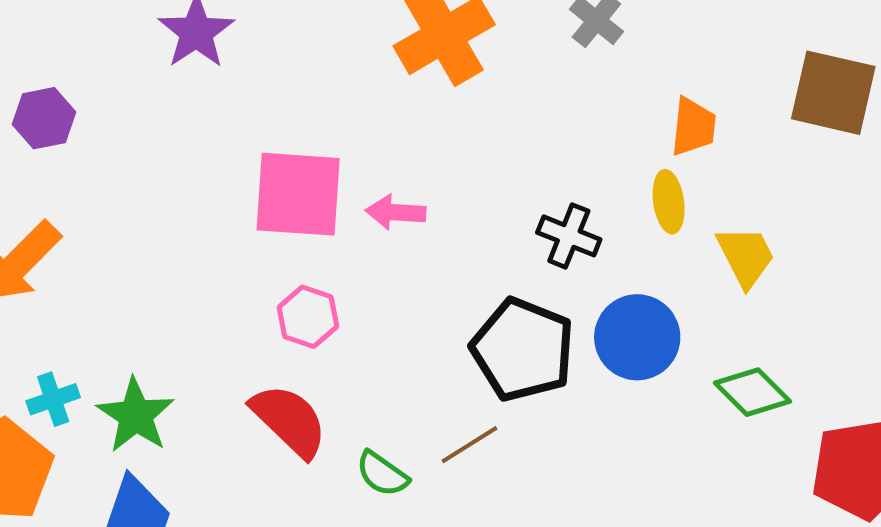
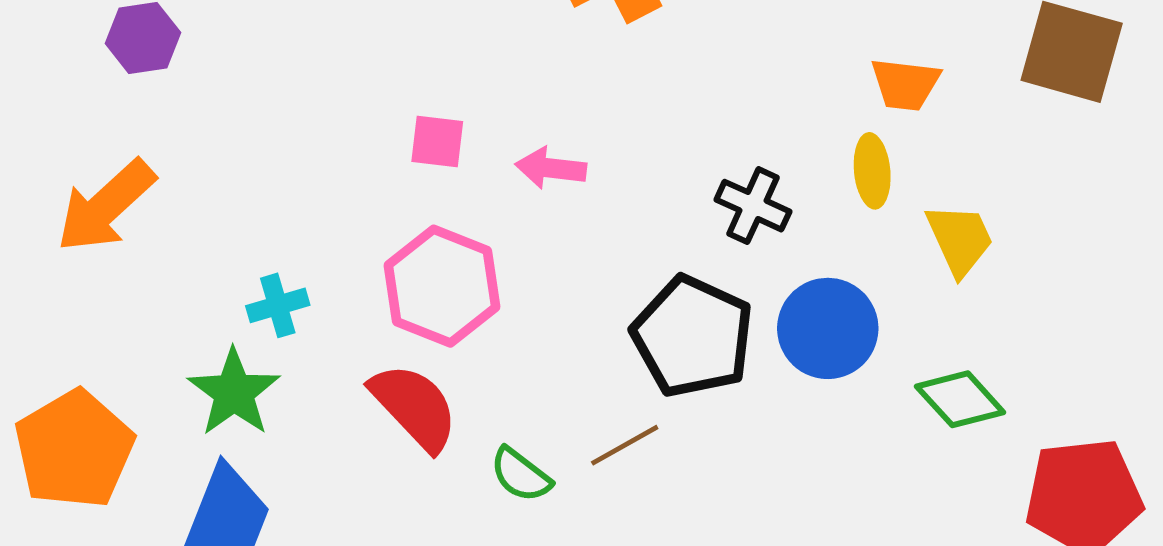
orange trapezoid: (693, 127) -> (905, 84), turned 88
pink square: (298, 194) -> (437, 141), size x0.5
pink hexagon: (308, 317) -> (442, 286), size x1.6
cyan cross: (53, 399) -> (278, 305), moved

